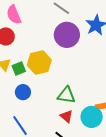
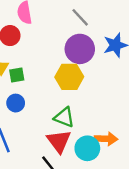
yellow hexagon: (39, 63) -> (69, 77), moved
red triangle: (66, 116) -> (59, 141), size x1.6

